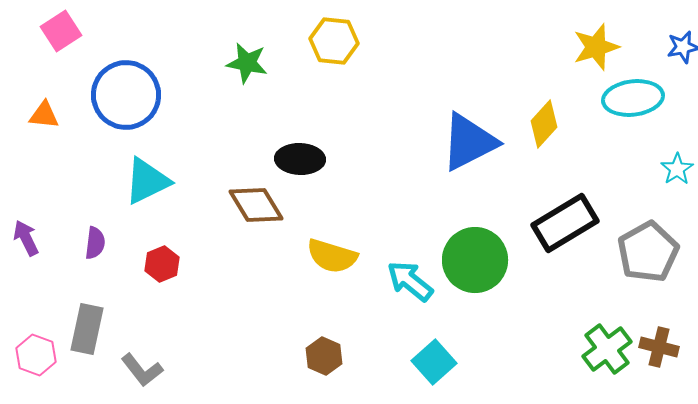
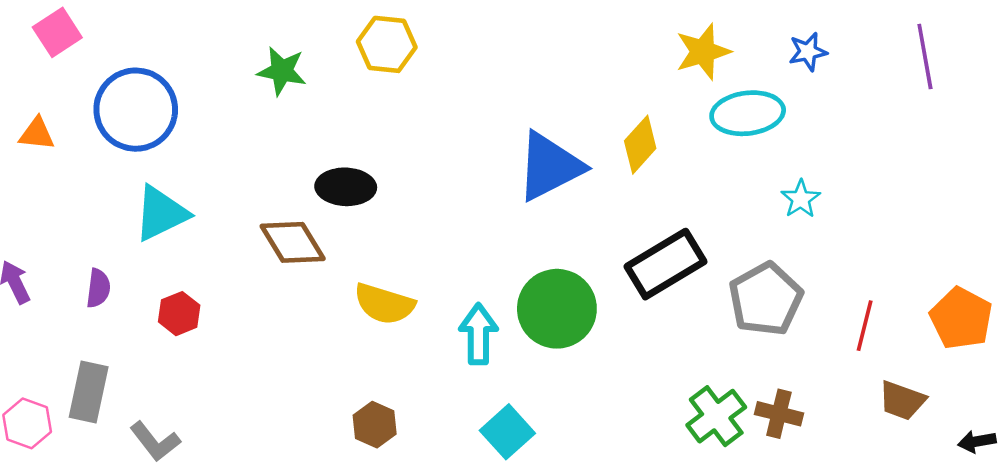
cyan arrow: (410, 281) -> (478, 334), turned 51

